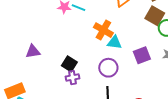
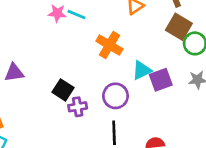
cyan triangle: (114, 42) -> (142, 70), moved, turned -35
purple cross: (73, 78) -> (78, 107), moved

